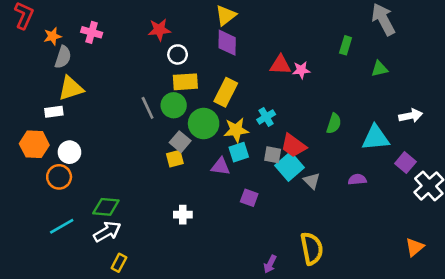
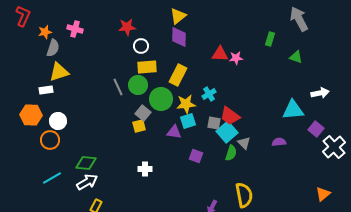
green triangle: (379, 69) -> (296, 57), turned 32
green semicircle: (334, 123) -> (231, 153), moved

